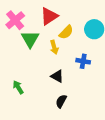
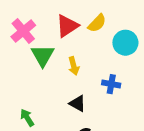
yellow semicircle: (66, 32) -> (97, 23), moved

